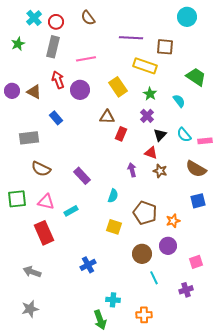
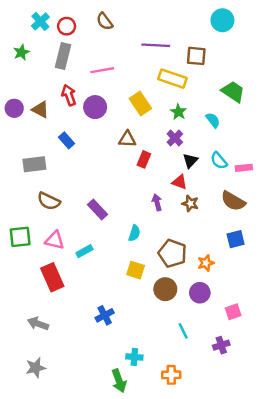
brown circle: (142, 254) -> (165, 289), moved

